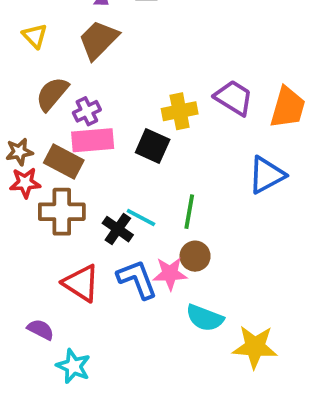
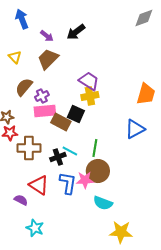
purple trapezoid: (234, 98) -> (89, 81), moved
brown rectangle: (64, 161) -> (61, 122), moved
black cross: (118, 229) -> (58, 157), turned 35
brown circle: (195, 256) -> (98, 171), size x1.5
blue L-shape: (137, 279) -> (68, 183), turned 30
purple semicircle: (41, 329) -> (21, 200), moved
yellow star: (255, 347) -> (121, 232), moved

